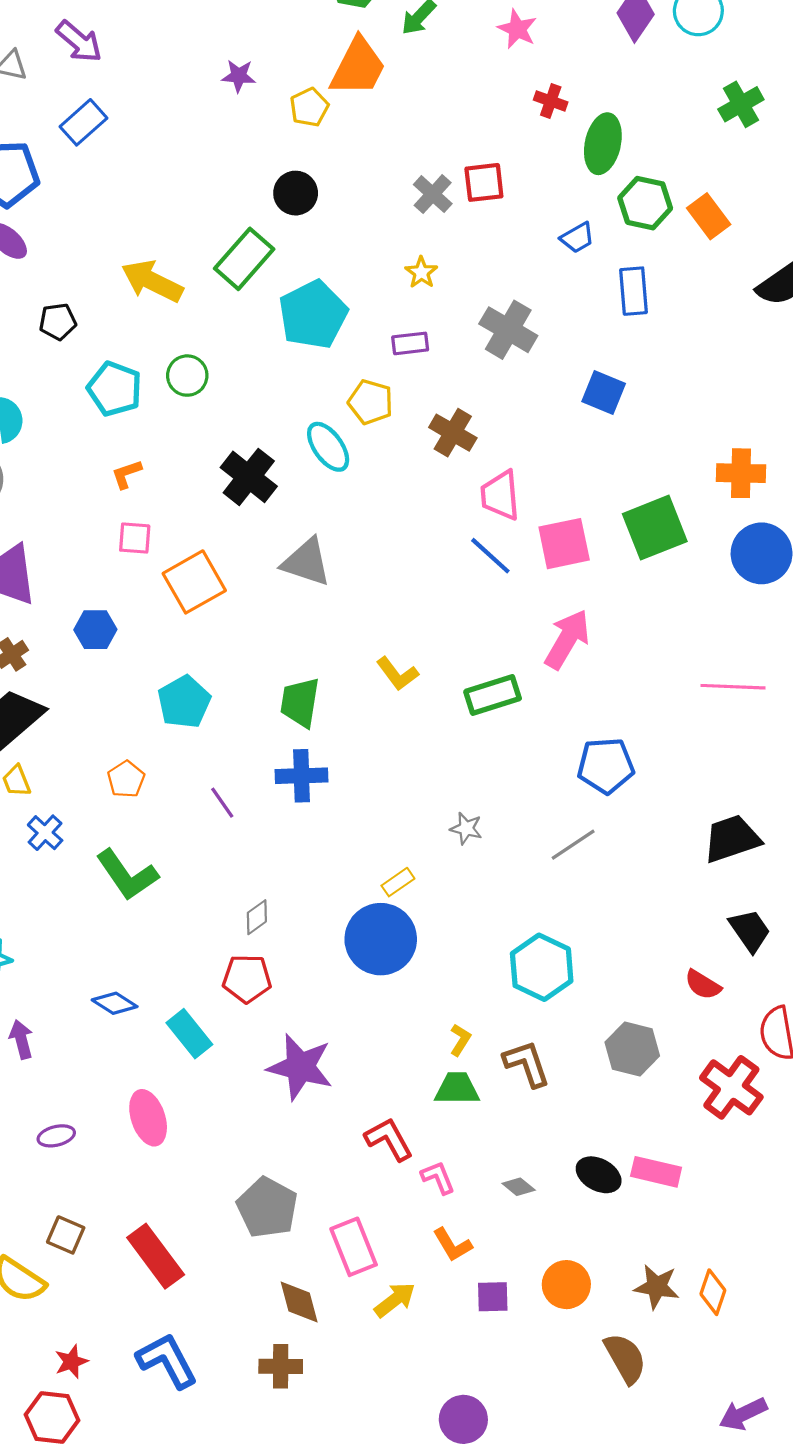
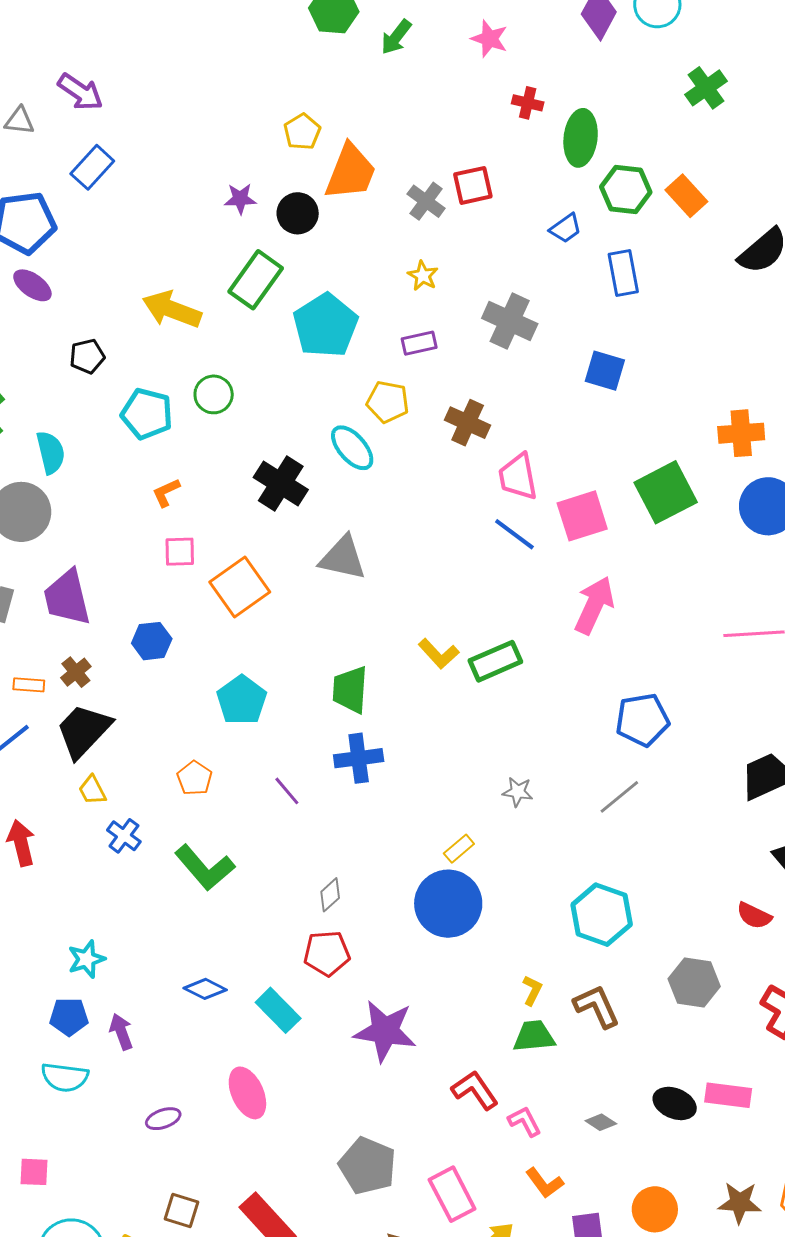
orange trapezoid: (358, 67) -> (351, 172), moved
purple star: (239, 76) -> (240, 199), moved
green rectangle: (493, 695) -> (495, 661), moved

